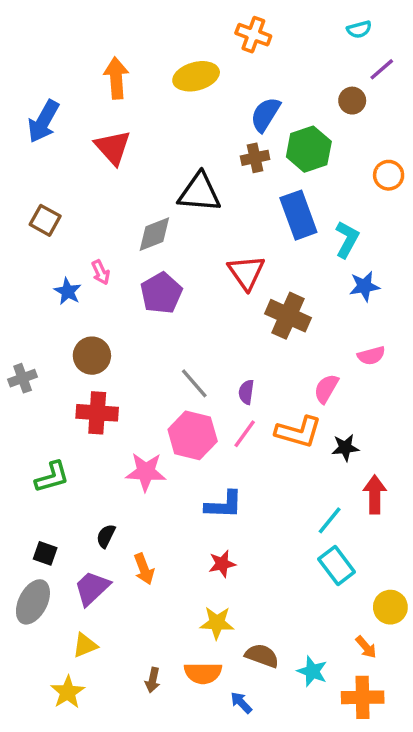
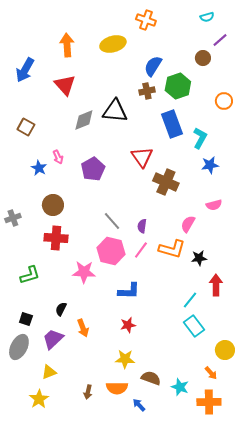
gray diamond: (154, 234) -> (84, 120), moved

